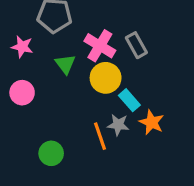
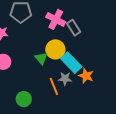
pink cross: (100, 46) -> (56, 19), moved
green triangle: (65, 64) -> (41, 58), moved
cyan rectangle: (129, 100) -> (71, 63), size x1.5

